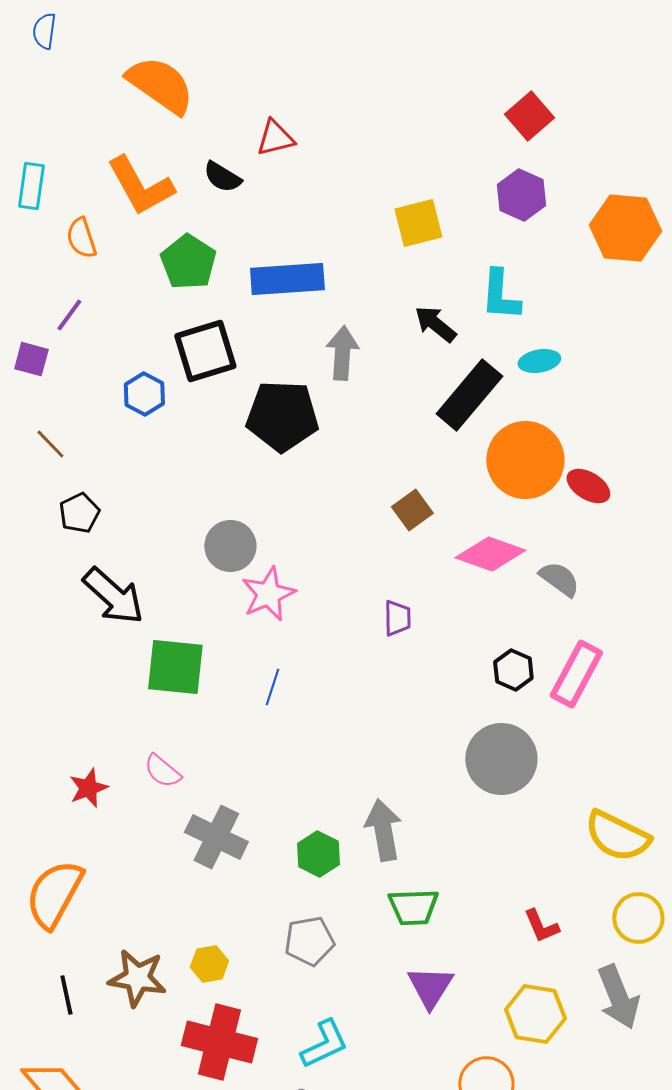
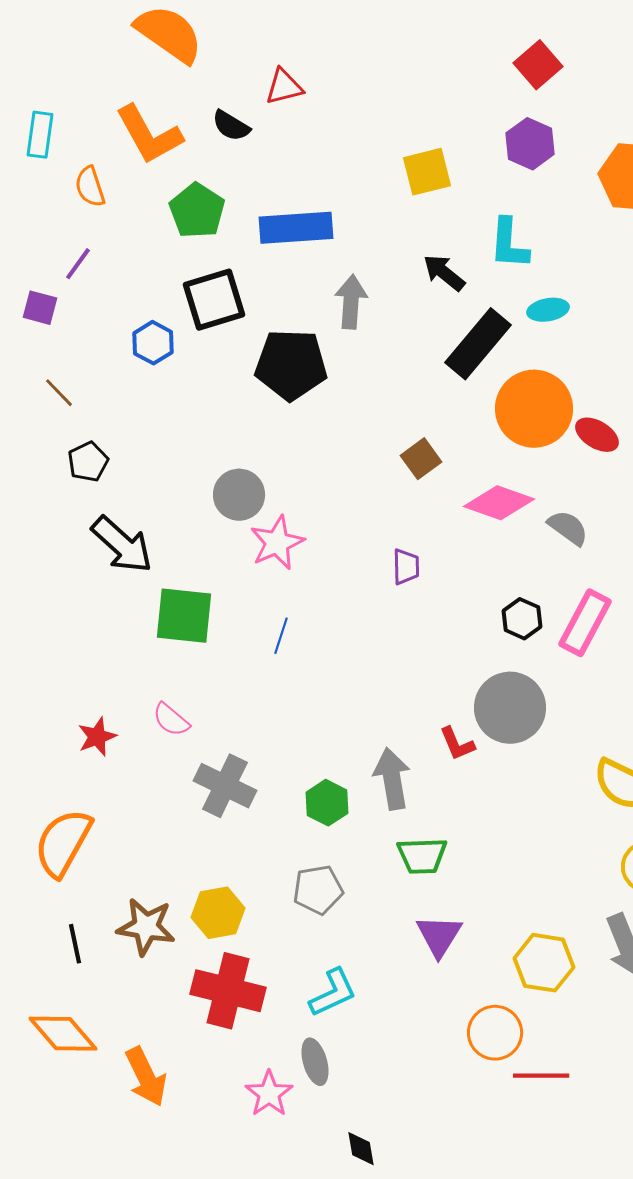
red L-shape: (541, 926) -> (457, 744), moved
yellow hexagon: (209, 964) -> (218, 913), size x1.4

